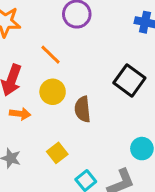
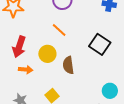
orange line: (50, 55) -> (59, 30), moved

